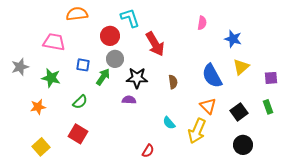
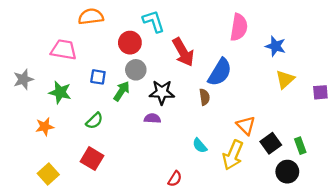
pink semicircle: (202, 23) -> (239, 27), size x1.6
blue semicircle: (212, 76) -> (220, 72), moved, turned -120
green rectangle: (268, 107) -> (300, 146), moved
black square: (239, 112) -> (271, 143), moved

